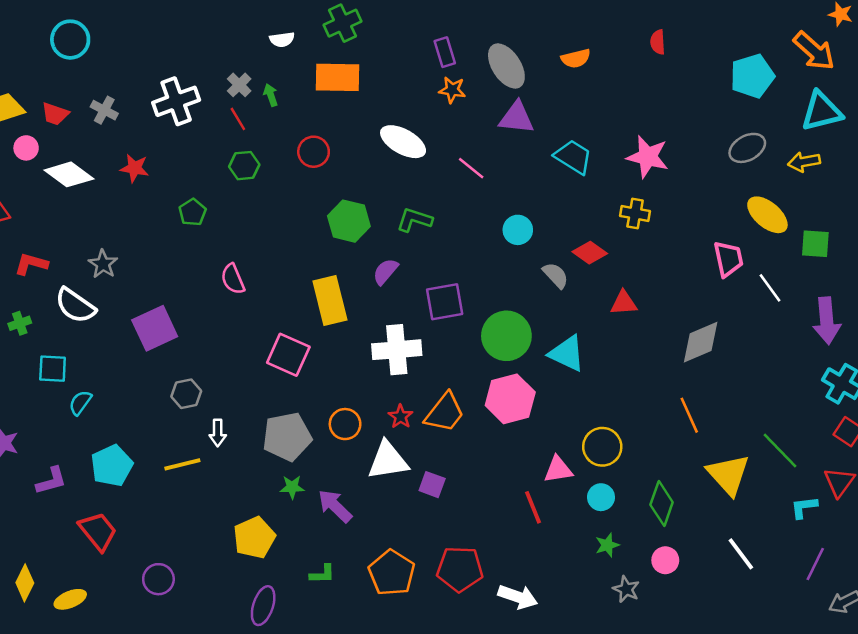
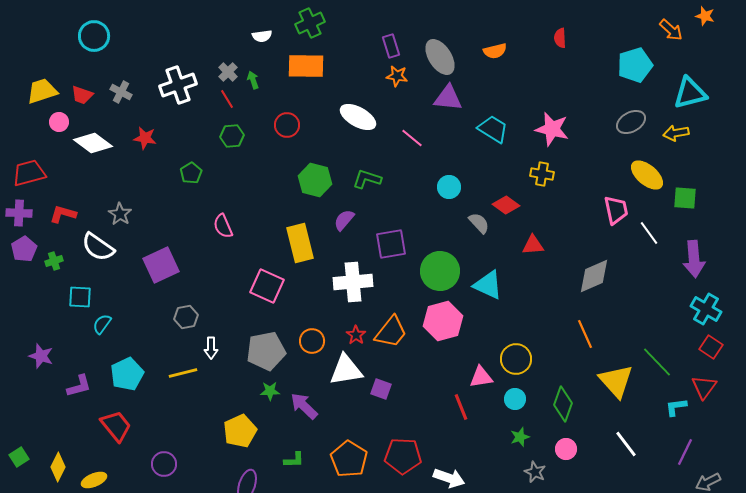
orange arrow: (814, 51) -> (671, 30), moved, size x0.7

